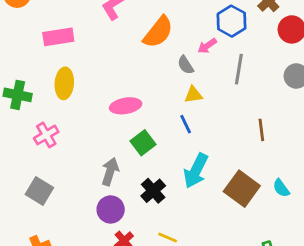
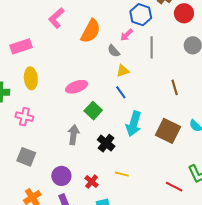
pink cross: (46, 135) -> (24, 117), turned -36
purple circle: (111, 209) -> (61, 176), moved

